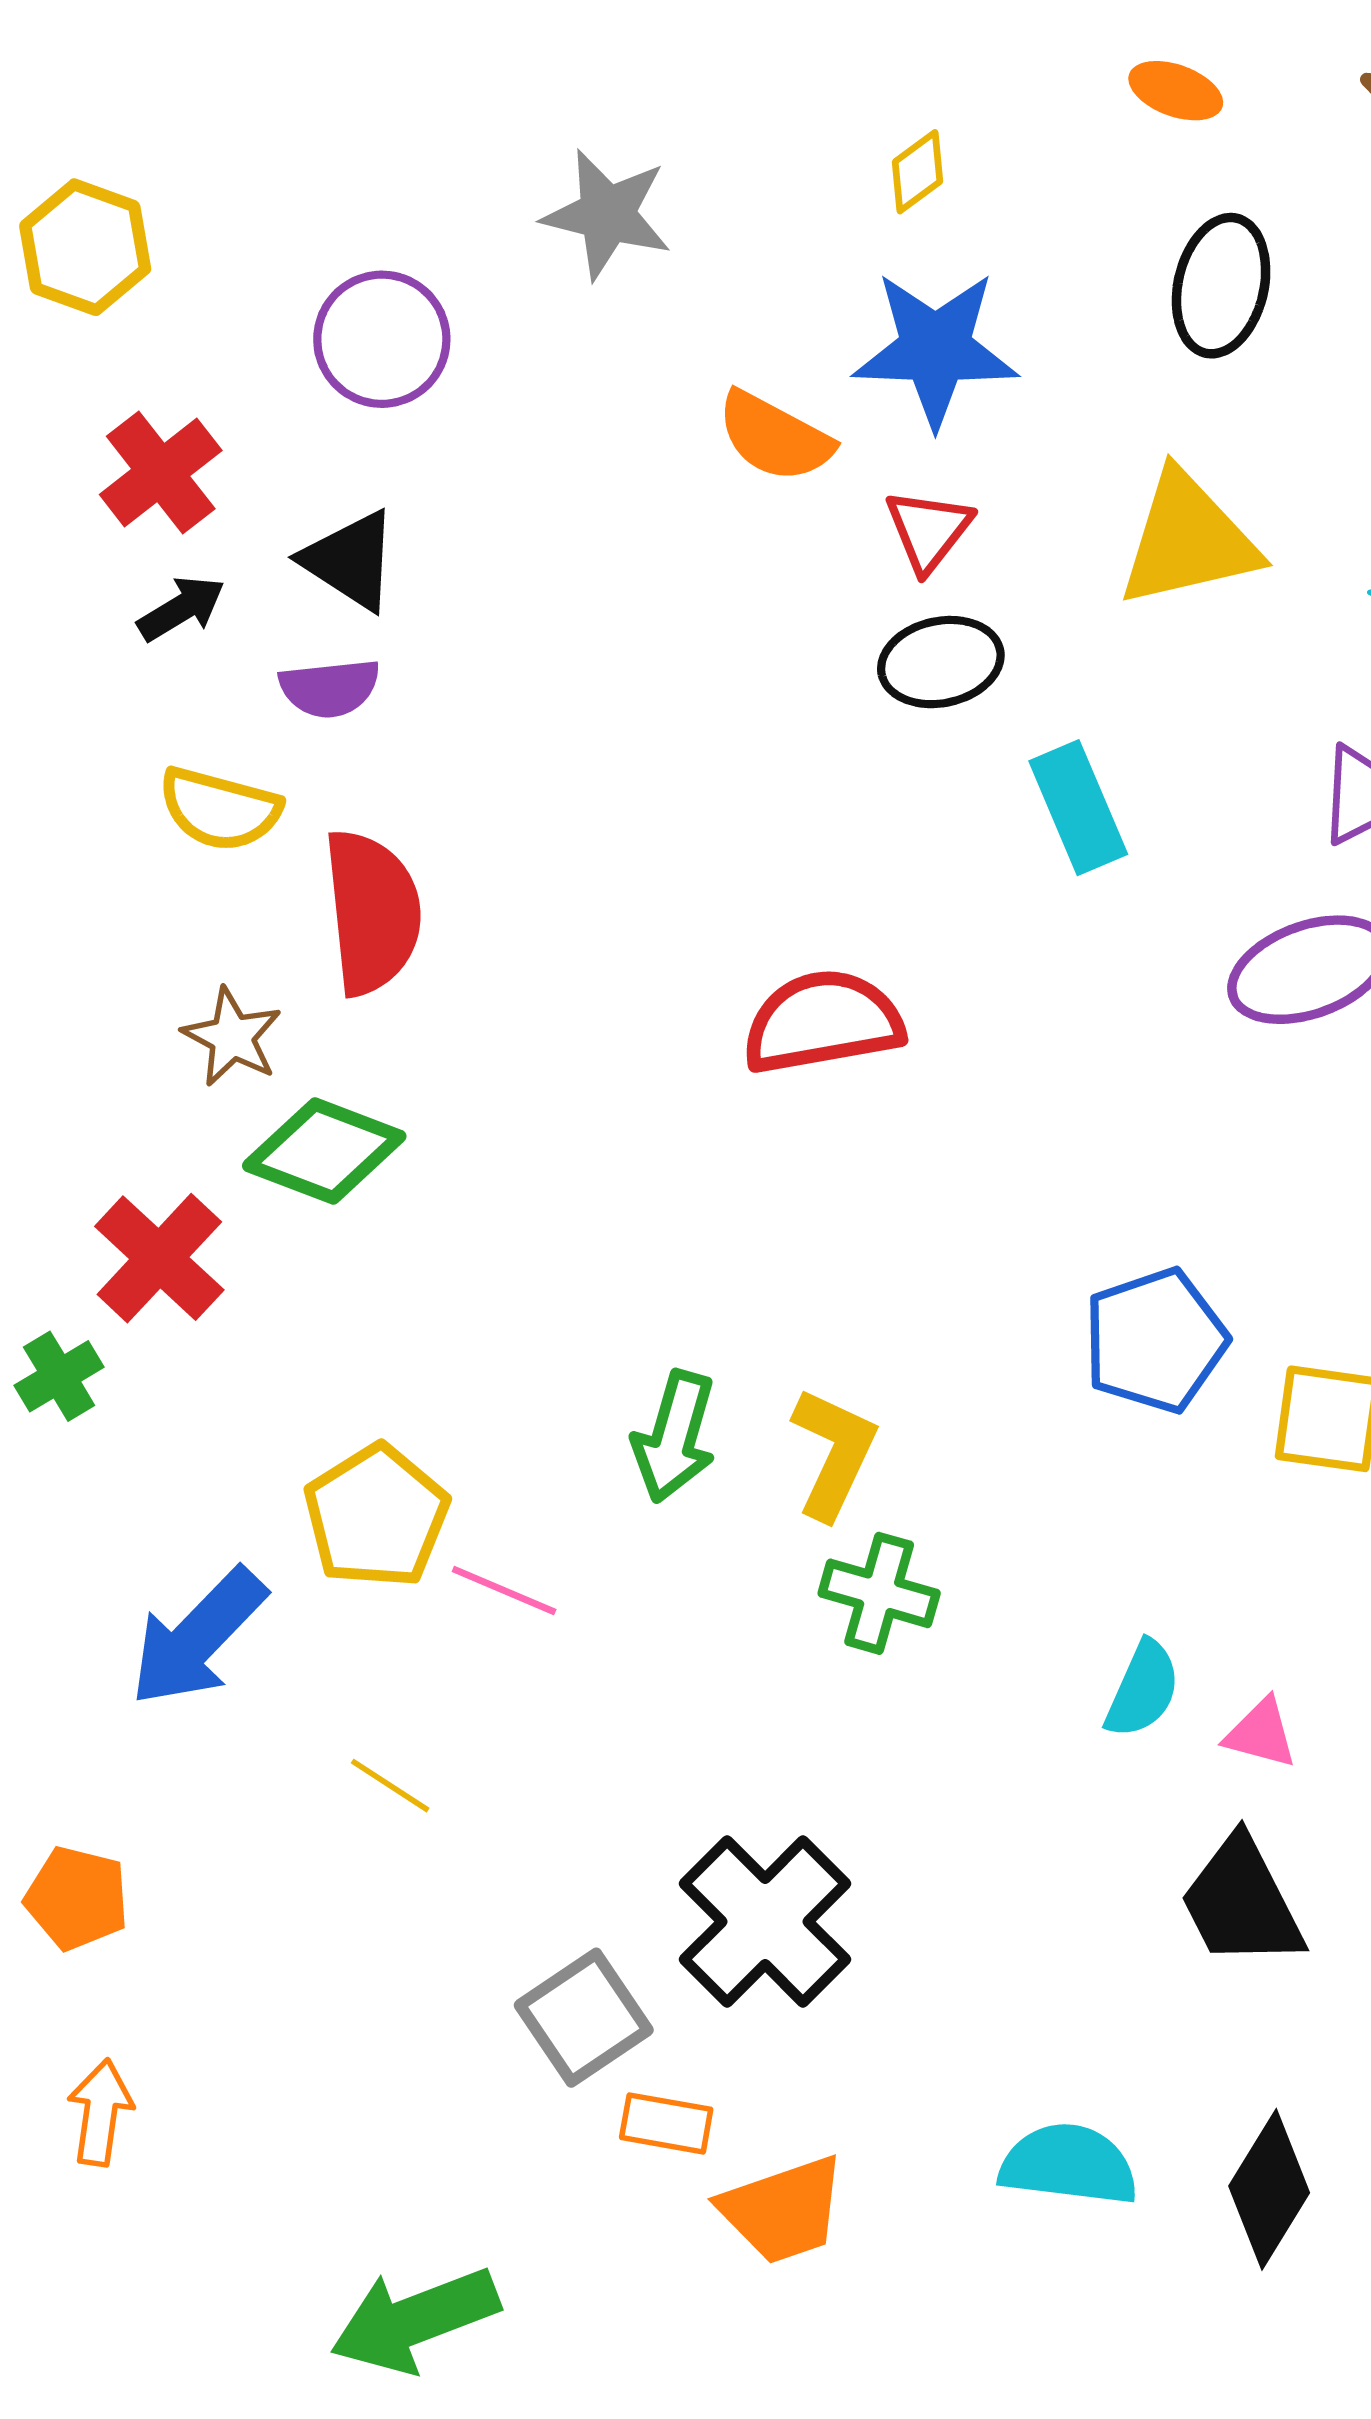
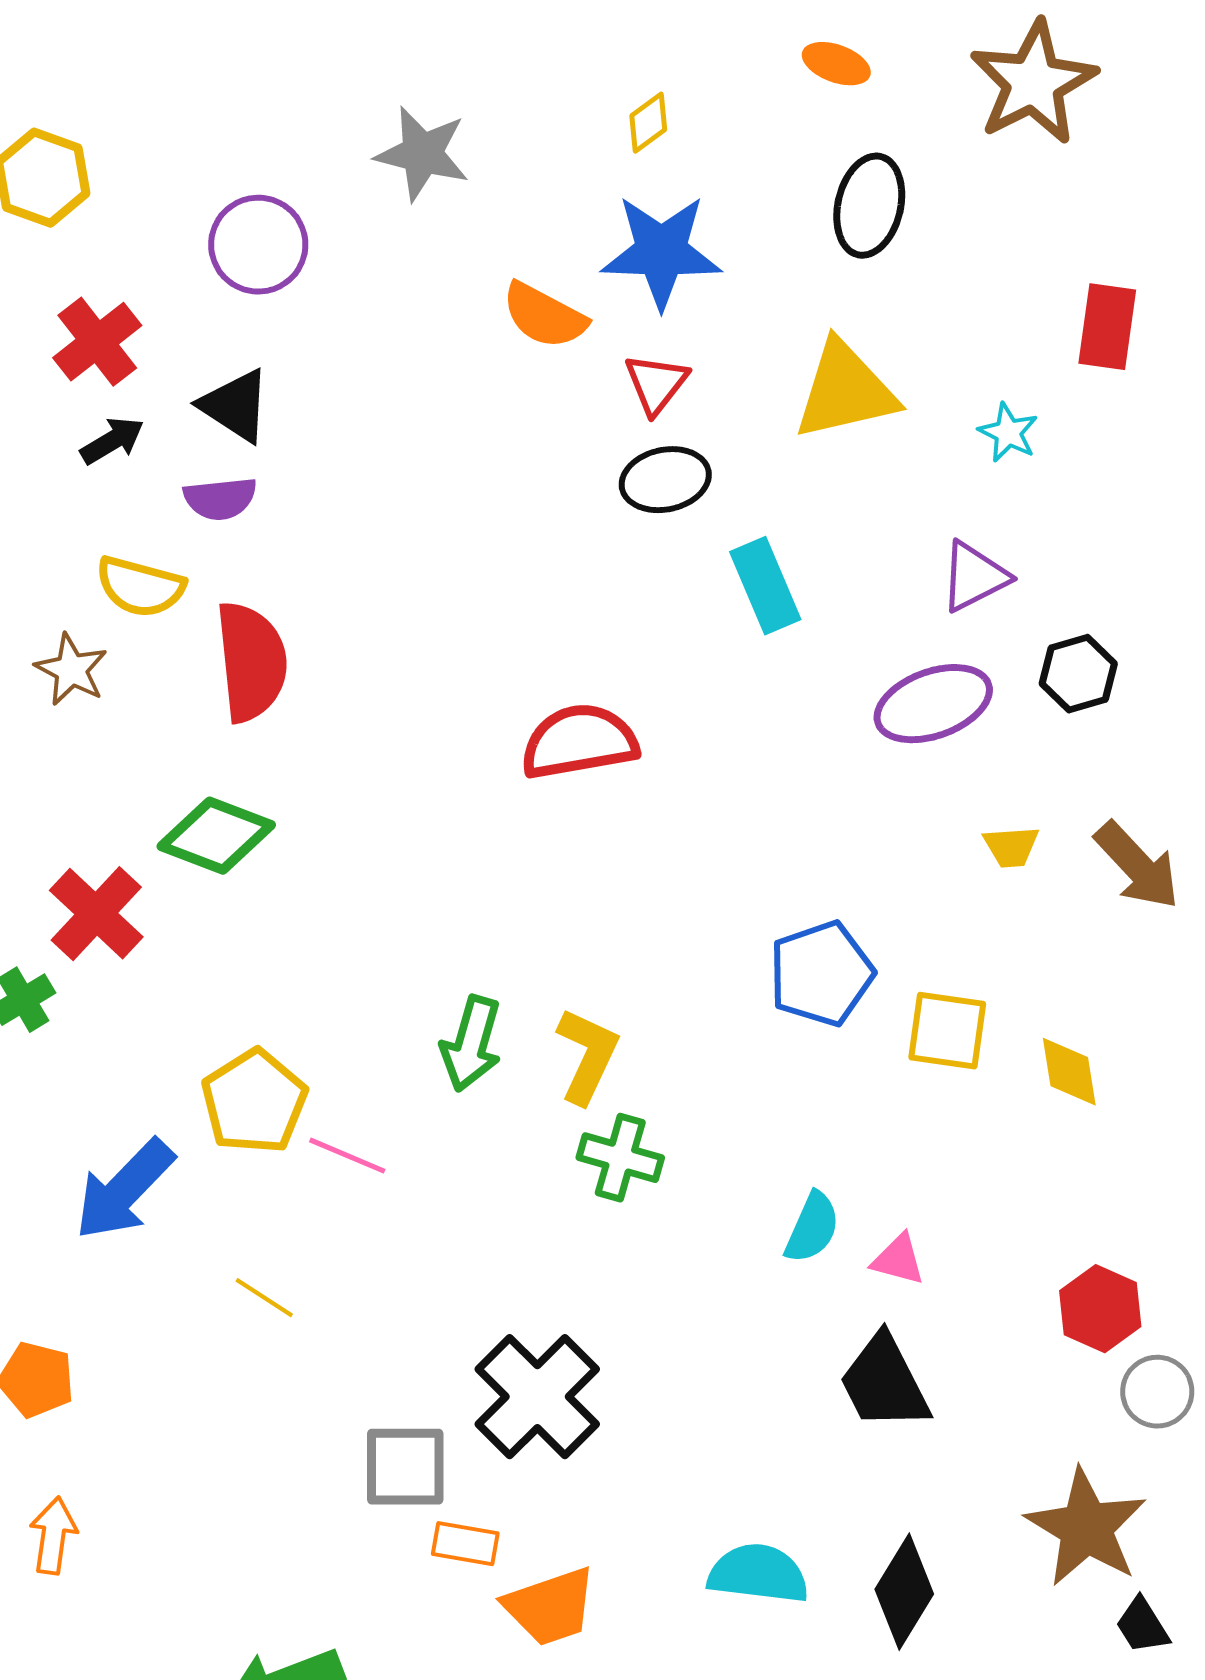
brown star: (232, 1037) -> (71, 670), moved
gray square: (584, 2018) -> (405, 1467), turned 34

